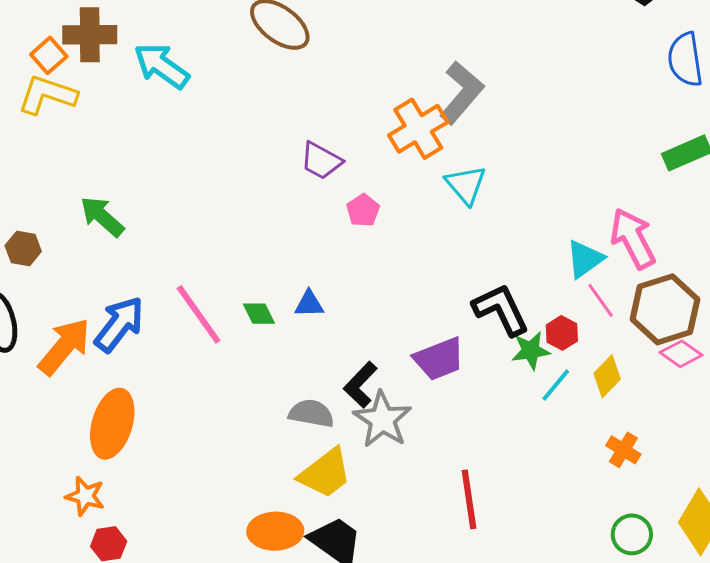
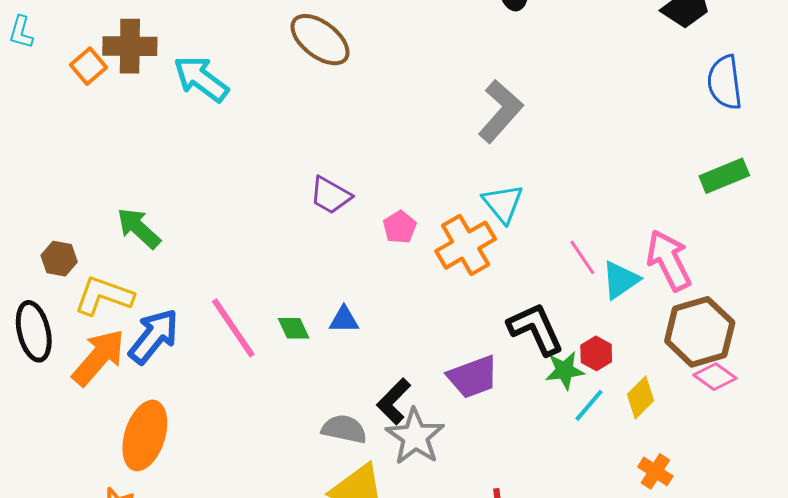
yellow L-shape: (47, 95) -> (104, 296), moved
orange cross: (418, 129) -> (466, 245), moved
purple trapezoid: (321, 161) -> (330, 195), moved
pink line: (601, 300) -> (582, 257), moved

